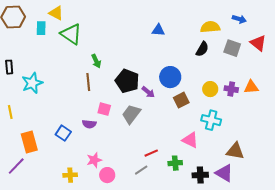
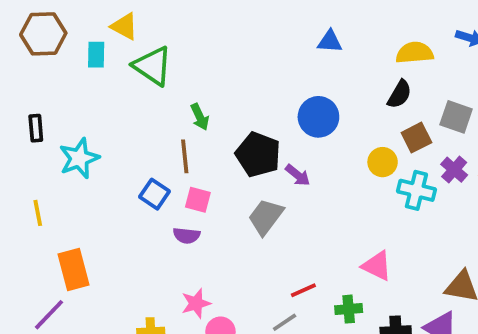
blue triangle: (158, 30) -> (330, 41), moved
gray square: (232, 48) -> (456, 117), moved
blue circle: (170, 77) -> (318, 117), moved
yellow circle: (210, 89) -> (383, 162), moved
purple cross: (231, 89) -> (454, 170), turned 32
brown square: (181, 100) -> (416, 138), moved
pink square: (104, 109) -> (198, 200), moved
cyan cross: (211, 120) -> (416, 190), moved
blue square: (63, 133) -> (155, 194), moved

